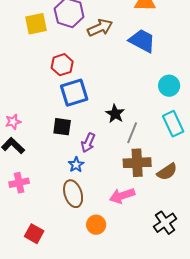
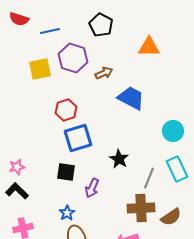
brown arrow: (100, 28) -> (104, 73), size x0.7
blue trapezoid: (142, 41) -> (131, 98), moved
gray line: (132, 133) -> (149, 178), moved
blue star: (76, 165) -> (67, 213), moved

